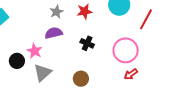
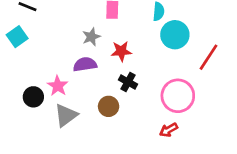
red star: (85, 11) -> (121, 51), moved
red arrow: (131, 74) -> (169, 130), moved
brown circle: (81, 79) -> (109, 106), moved

